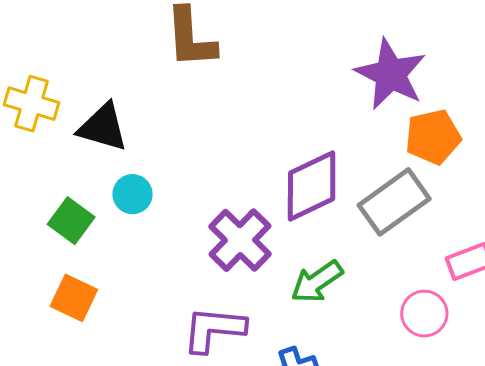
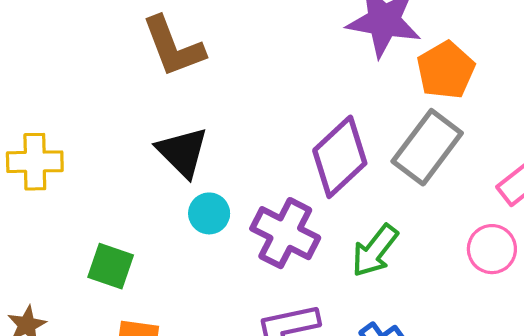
black triangle: (103, 127) -> (182, 152), moved, turned 46
cyan circle: (133, 194) -> (209, 213), moved

